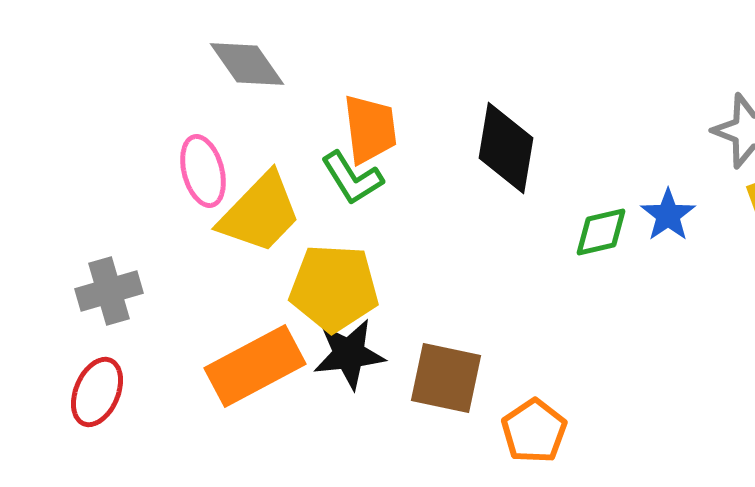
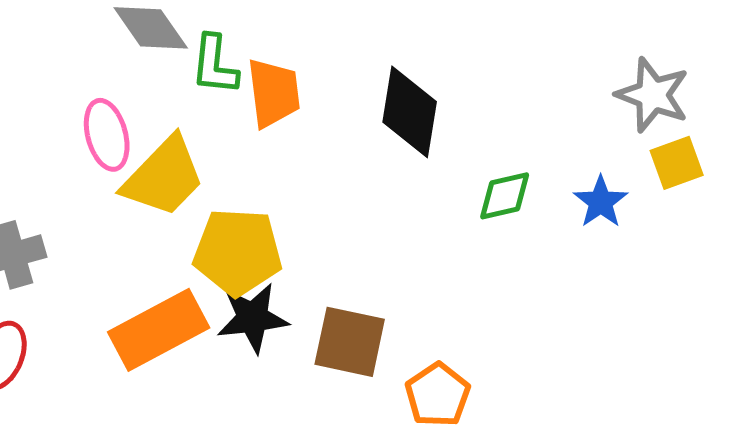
green L-shape: (352, 178) -> (215, 65), moved, turned 38
blue star: (668, 215) -> (601, 202), moved

